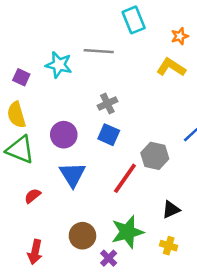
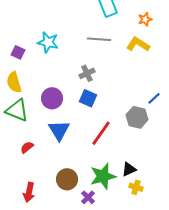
gray line: (99, 51) -> (99, 39), moved
gray hexagon: (155, 156) -> (137, 117), moved
black triangle: (171, 210) -> (129, 169), moved

